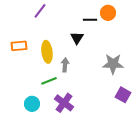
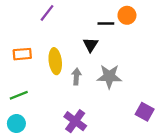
gray star: (113, 64) -> (109, 76), moved
green line: (49, 81) -> (19, 95), moved
cyan circle: (32, 104) -> (16, 124), moved

